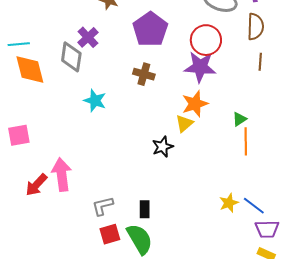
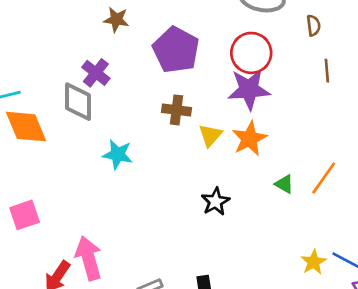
brown semicircle: (255, 27) -> (313, 25), size x0.6
green triangle: (239, 119) -> (284, 184), moved, turned -49
yellow triangle: (184, 123) -> (210, 135), moved
orange line: (246, 141) -> (324, 178), turned 44

